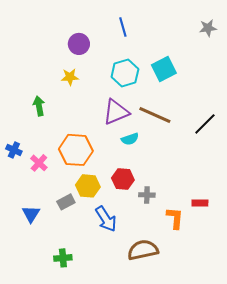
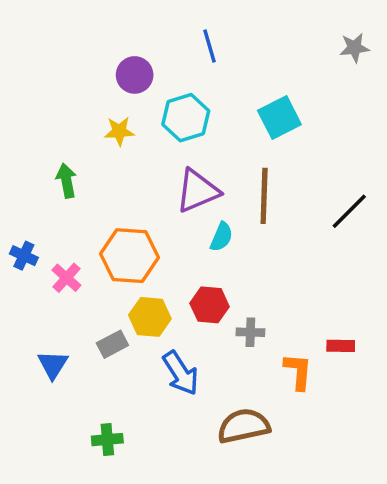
cyan hexagon: (125, 73) -> (186, 118), moved
brown line: (155, 115) -> (264, 196), turned 68
cyan semicircle: (130, 139) -> (221, 237), turned -48

